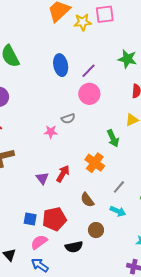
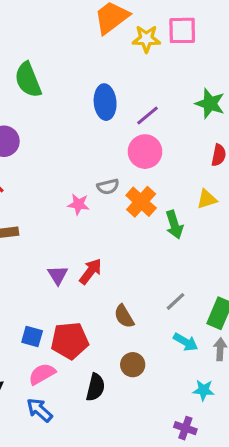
orange cross: (95, 163) -> (141, 202), moved
cyan arrow: (118, 211) -> (186, 342), moved
black semicircle: (74, 247) -> (95, 387), turned -72

